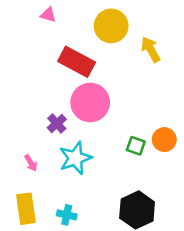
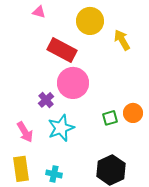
green square: (136, 146) -> (110, 118), turned -35
pink arrow: (31, 163) -> (25, 132), size x1.5

